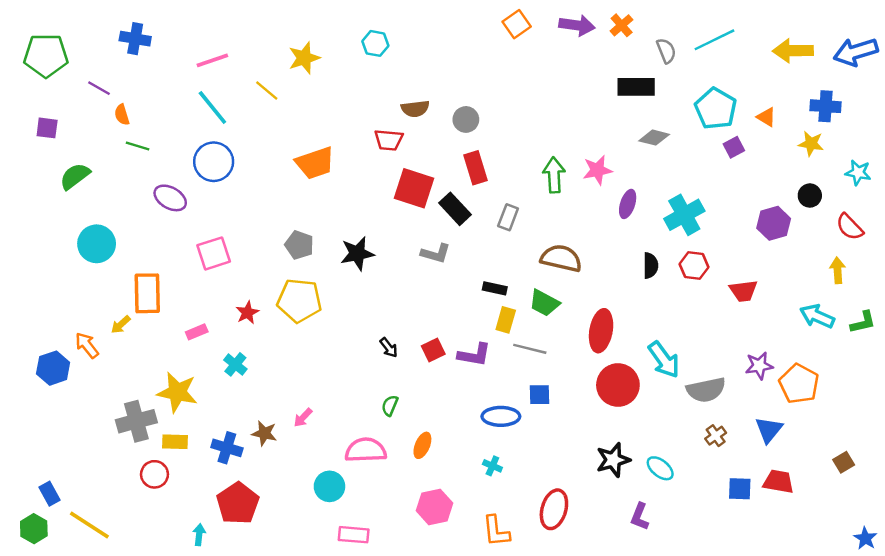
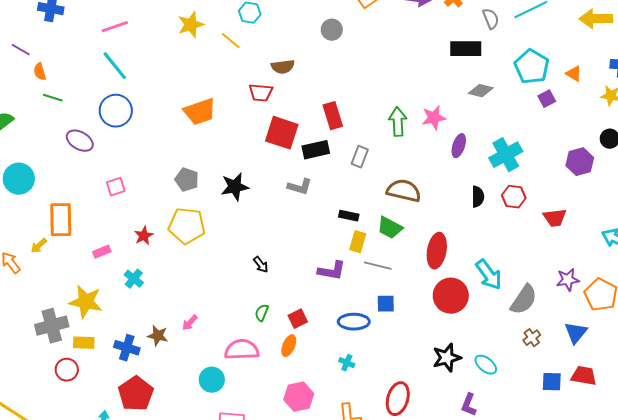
yellow line: (267, 91) -> (231, 41), moved
gray circle: (466, 119) -> (332, 30), moved
black rectangle: (455, 209) -> (316, 150), turned -60
pink square: (214, 253) -> (116, 187), size x0.7
red square: (433, 350) -> (298, 319), moved
gray semicircle: (706, 390) -> (524, 300), turned -44

